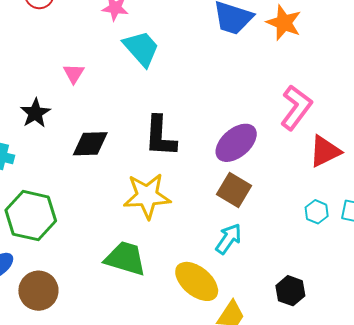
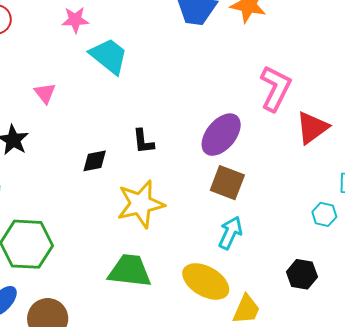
black L-shape: (160, 136) -> (143, 141), size x0.6
black diamond: (90, 144) -> (95, 161), moved, size x0.7
cyan hexagon: (317, 212) -> (324, 214), moved

